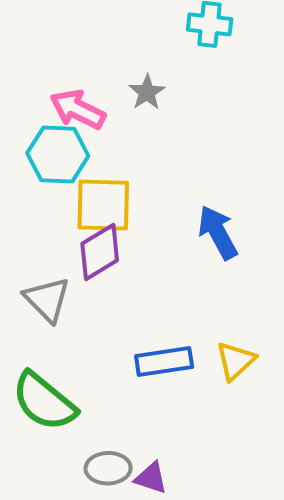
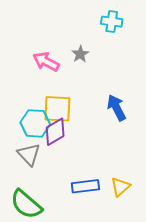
cyan hexagon: (58, 155) -> (35, 123), moved
blue arrow: (218, 232) -> (117, 108), moved

